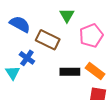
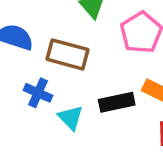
cyan triangle: (13, 73) -> (71, 118), moved

